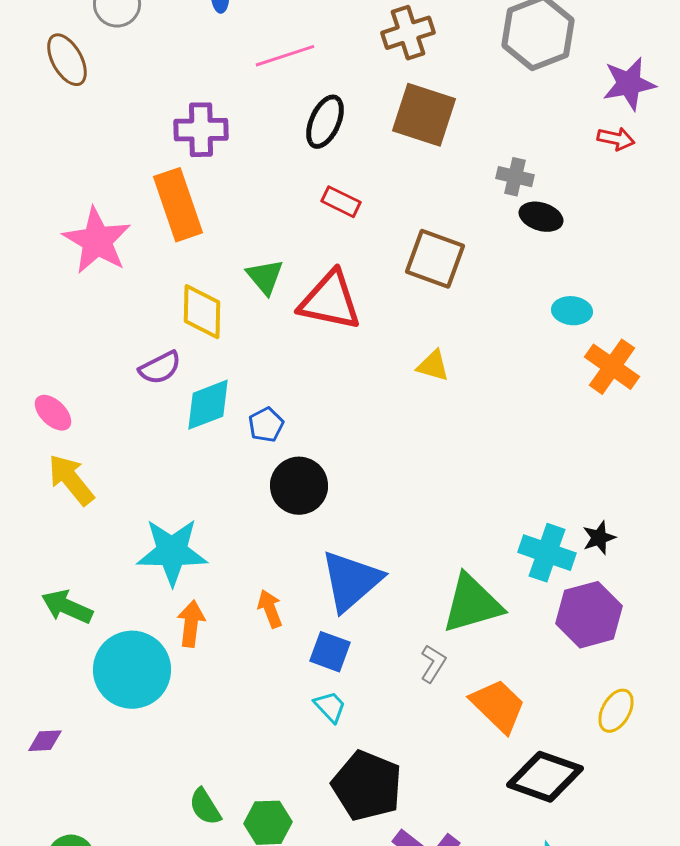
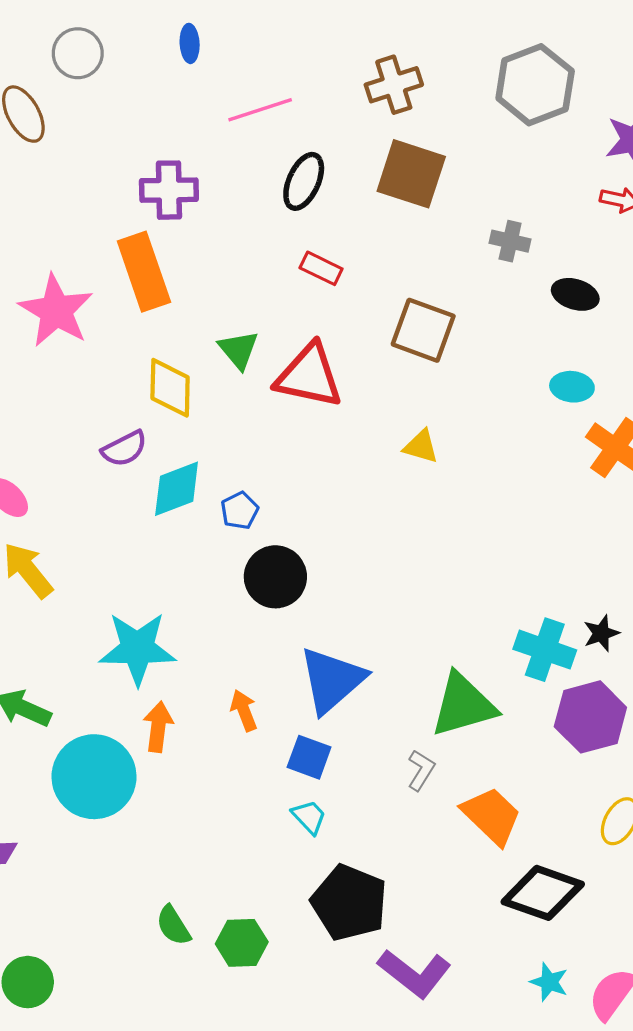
black ellipse: (541, 217) -> (575, 294), moved

